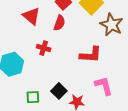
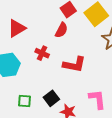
red triangle: (31, 16) -> (17, 28), moved, turned 42
red L-shape: (91, 55) -> (74, 65), moved

